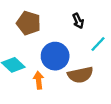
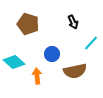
blue circle: (55, 56) -> (52, 54), size x0.6

